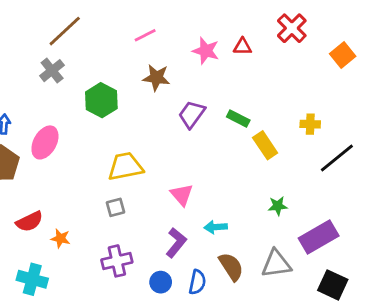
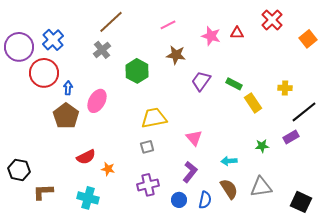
cyan arrow: (216, 227) -> (229, 161), moved
purple rectangle: (319, 237) -> (291, 137), moved, size x0.6

